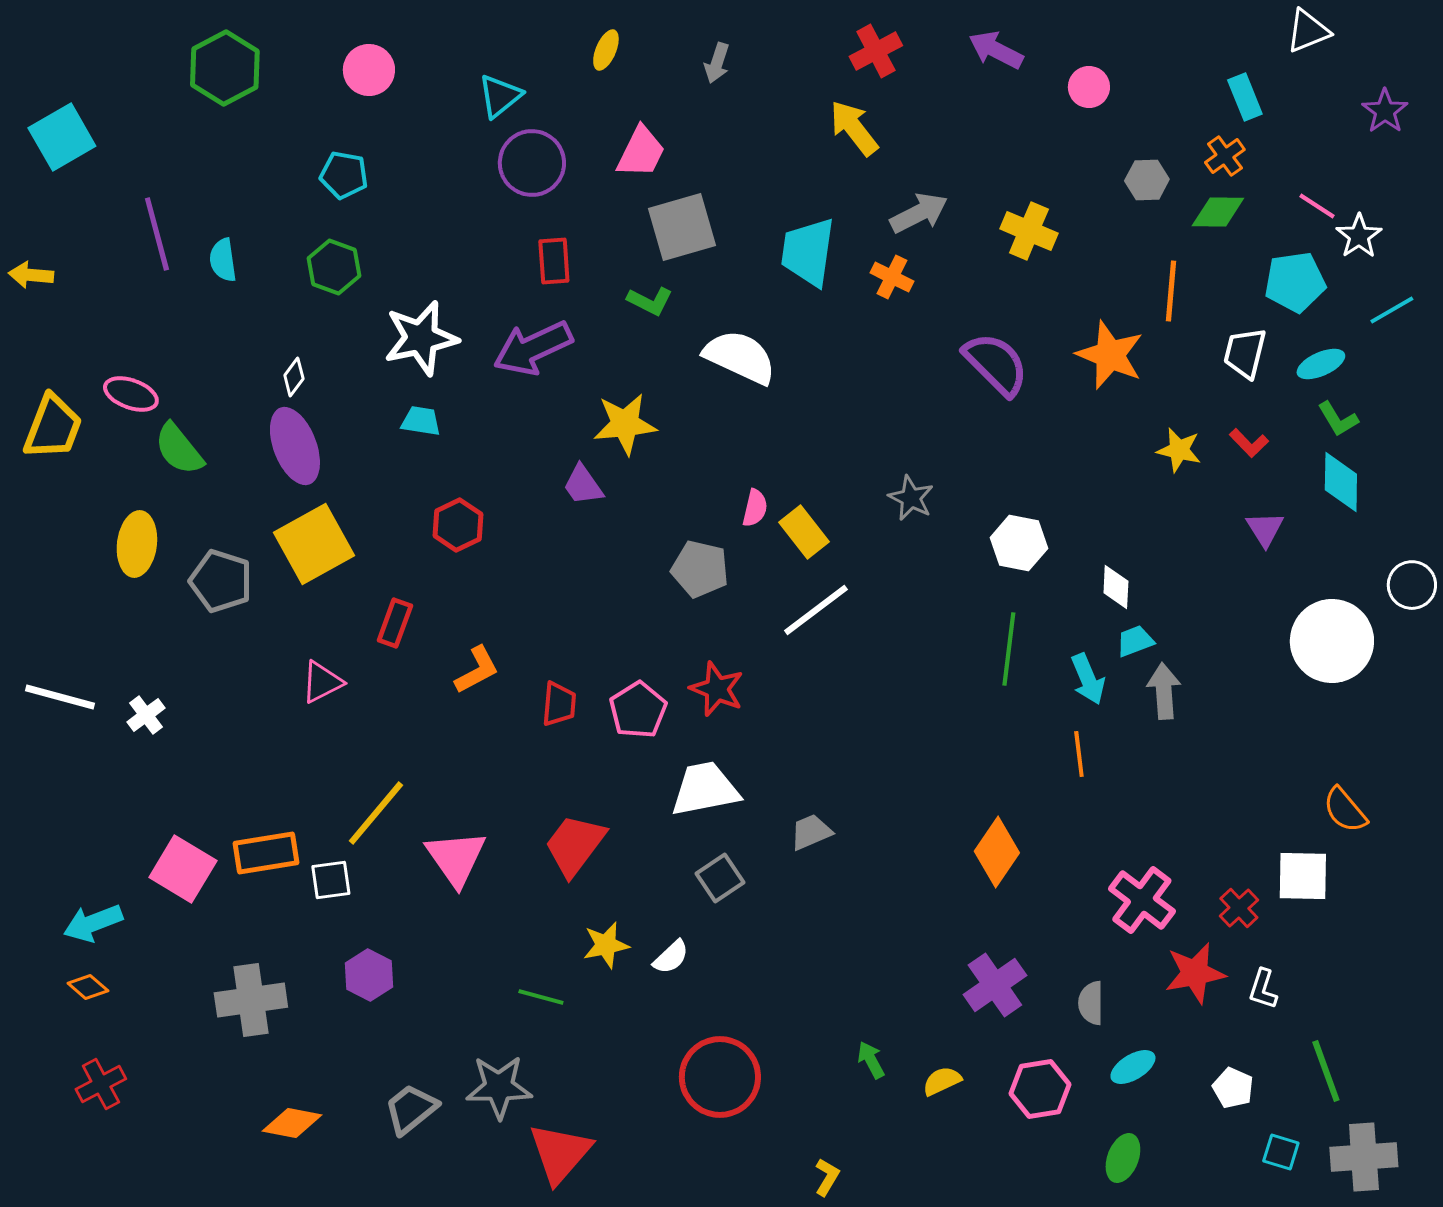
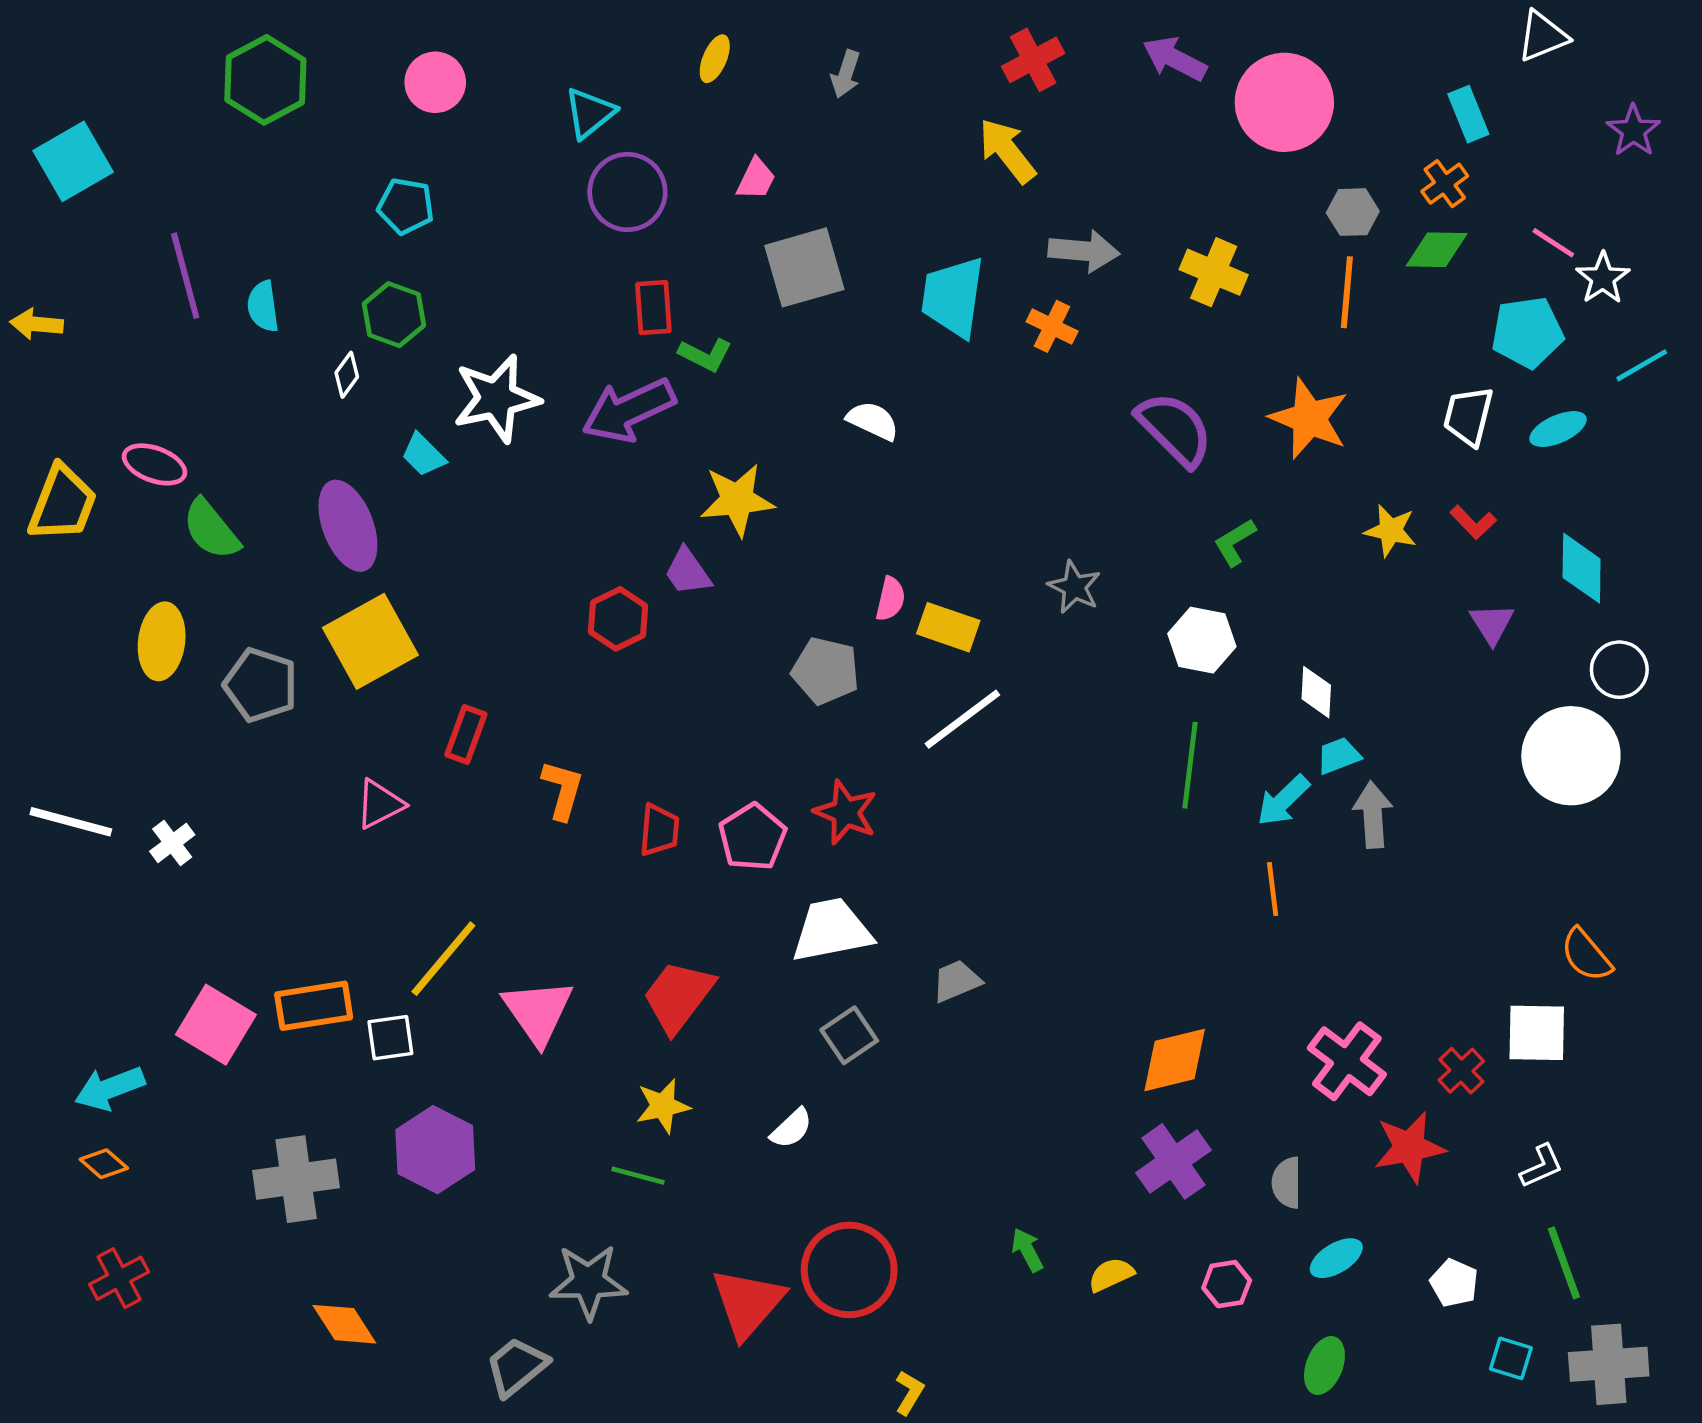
pink circle: (1089, 87) -> (1284, 102), size x2.0
pink trapezoid: (641, 152) -> (756, 179), size x0.7
gray arrow: (919, 213) -> (1084, 251), turned 32
orange line: (1171, 291) -> (1347, 292), moved
green L-shape: (650, 301) -> (705, 355), moved
white semicircle: (740, 357) -> (873, 421), size x0.6
white diamond: (294, 377) -> (347, 375), moved
green L-shape: (1338, 419) -> (1235, 542), moved, turned 90
cyan trapezoid: (421, 421) -> (423, 455), moved, turned -144
red hexagon: (458, 525) -> (618, 619), moved
yellow rectangle: (804, 532) -> (948, 627), turned -33
white circle: (1412, 585) -> (1619, 670), moved
orange L-shape: (477, 670) -> (563, 790), turned -46
cyan arrow: (1088, 679) -> (1283, 801), turned 69
orange diamond: (997, 852) -> (1175, 1060), moved, turned 42
yellow star: (606, 945) -> (663, 1106), moved
purple hexagon: (369, 975) -> (435, 1150), size x1.4
white L-shape: (1263, 989) -> (1541, 1166), moved, turned -132
pink hexagon: (1040, 1089) -> (1227, 1284), size x0.7
gray trapezoid: (411, 1109) -> (517, 1367), moved
orange diamond: (292, 1123) -> (344, 1324), turned 46
red triangle: (560, 1153) -> (748, 1303), moved
yellow L-shape: (827, 1177) -> (909, 1393), moved

